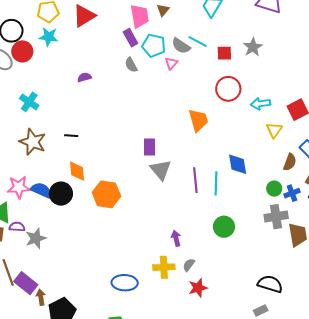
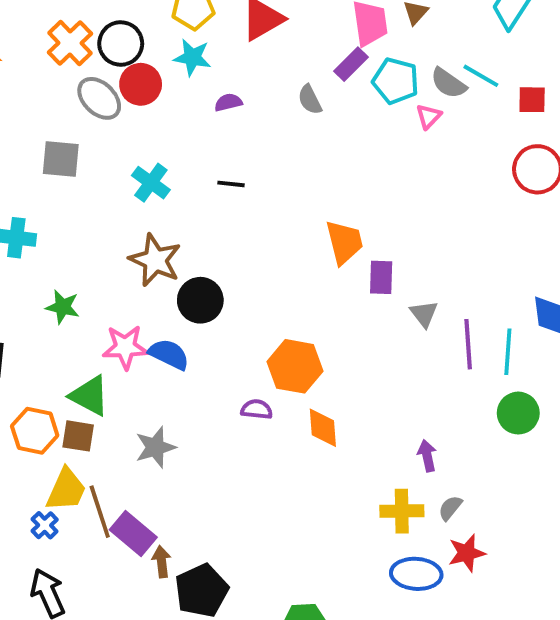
purple rectangle: (130, 38) -> (351, 64), turned 72
gray semicircle: (131, 65) -> (310, 100), moved
purple semicircle: (84, 77) -> (228, 102), moved
orange trapezoid: (198, 120) -> (344, 242), moved
black line: (71, 136) -> (231, 184), moved
gray triangle: (161, 170) -> (424, 314), moved, size x0.7
orange diamond: (77, 171) -> (323, 428), moved
black circle: (61, 194) -> (200, 300), moved
purple semicircle: (17, 227) -> (257, 409), moved
green circle: (224, 227) -> (518, 413), moved
blue ellipse: (125, 283) -> (416, 574), moved

